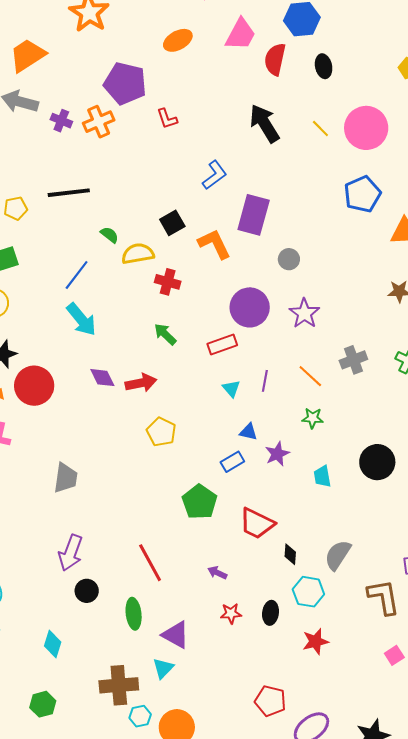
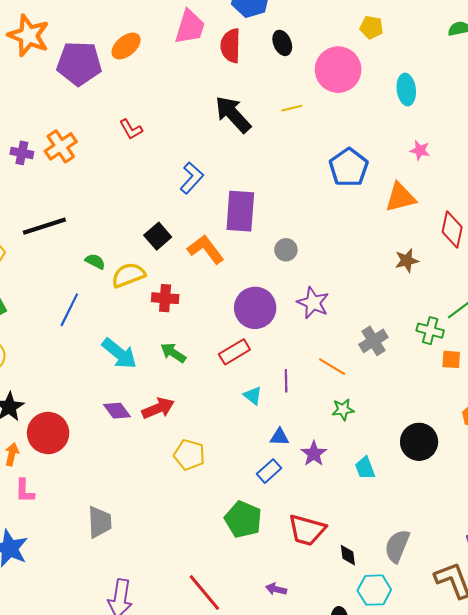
purple pentagon: (125, 83) -> (79, 63), moved
pink circle: (366, 128) -> (338, 70), moved
yellow line: (320, 129) -> (292, 108), turned -48
cyan arrow: (81, 319) -> (119, 354), moved

